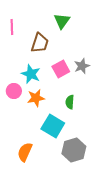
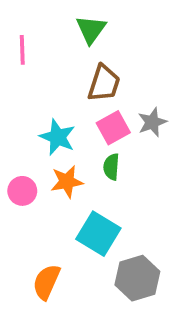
green triangle: (62, 21) -> (91, 29), moved
brown trapezoid: (40, 43) -> (104, 83), moved
pink circle: (14, 91) -> (22, 191), moved
green semicircle: (70, 102) -> (111, 167), moved

